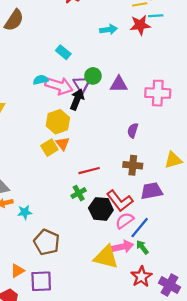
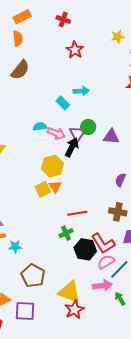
cyan arrow: (108, 30) -> (81, 91), moved
pink arrow: (59, 86) -> (56, 133), size x0.7
green arrow: (142, 247) -> (120, 299), moved
yellow triangle: (106, 257) -> (69, 292), moved
red star: (141, 277) -> (74, 310), moved

